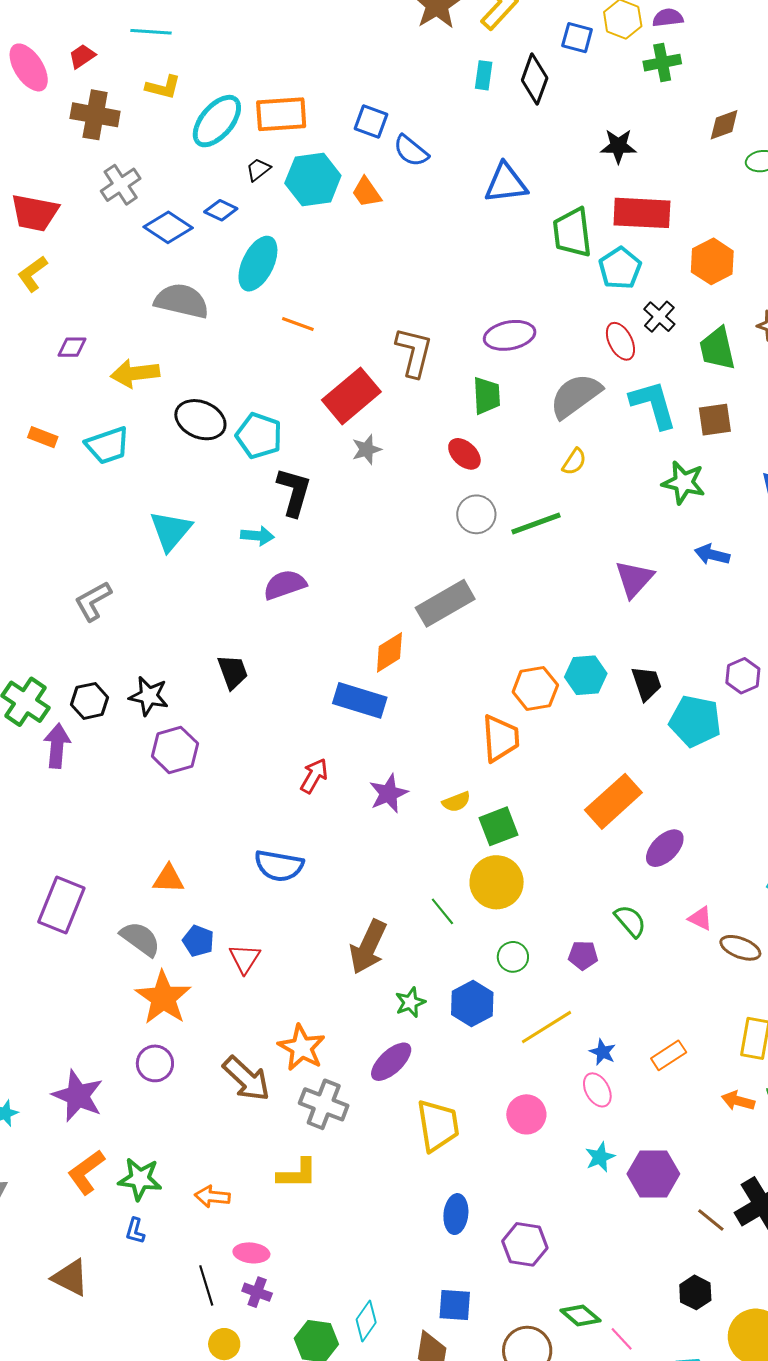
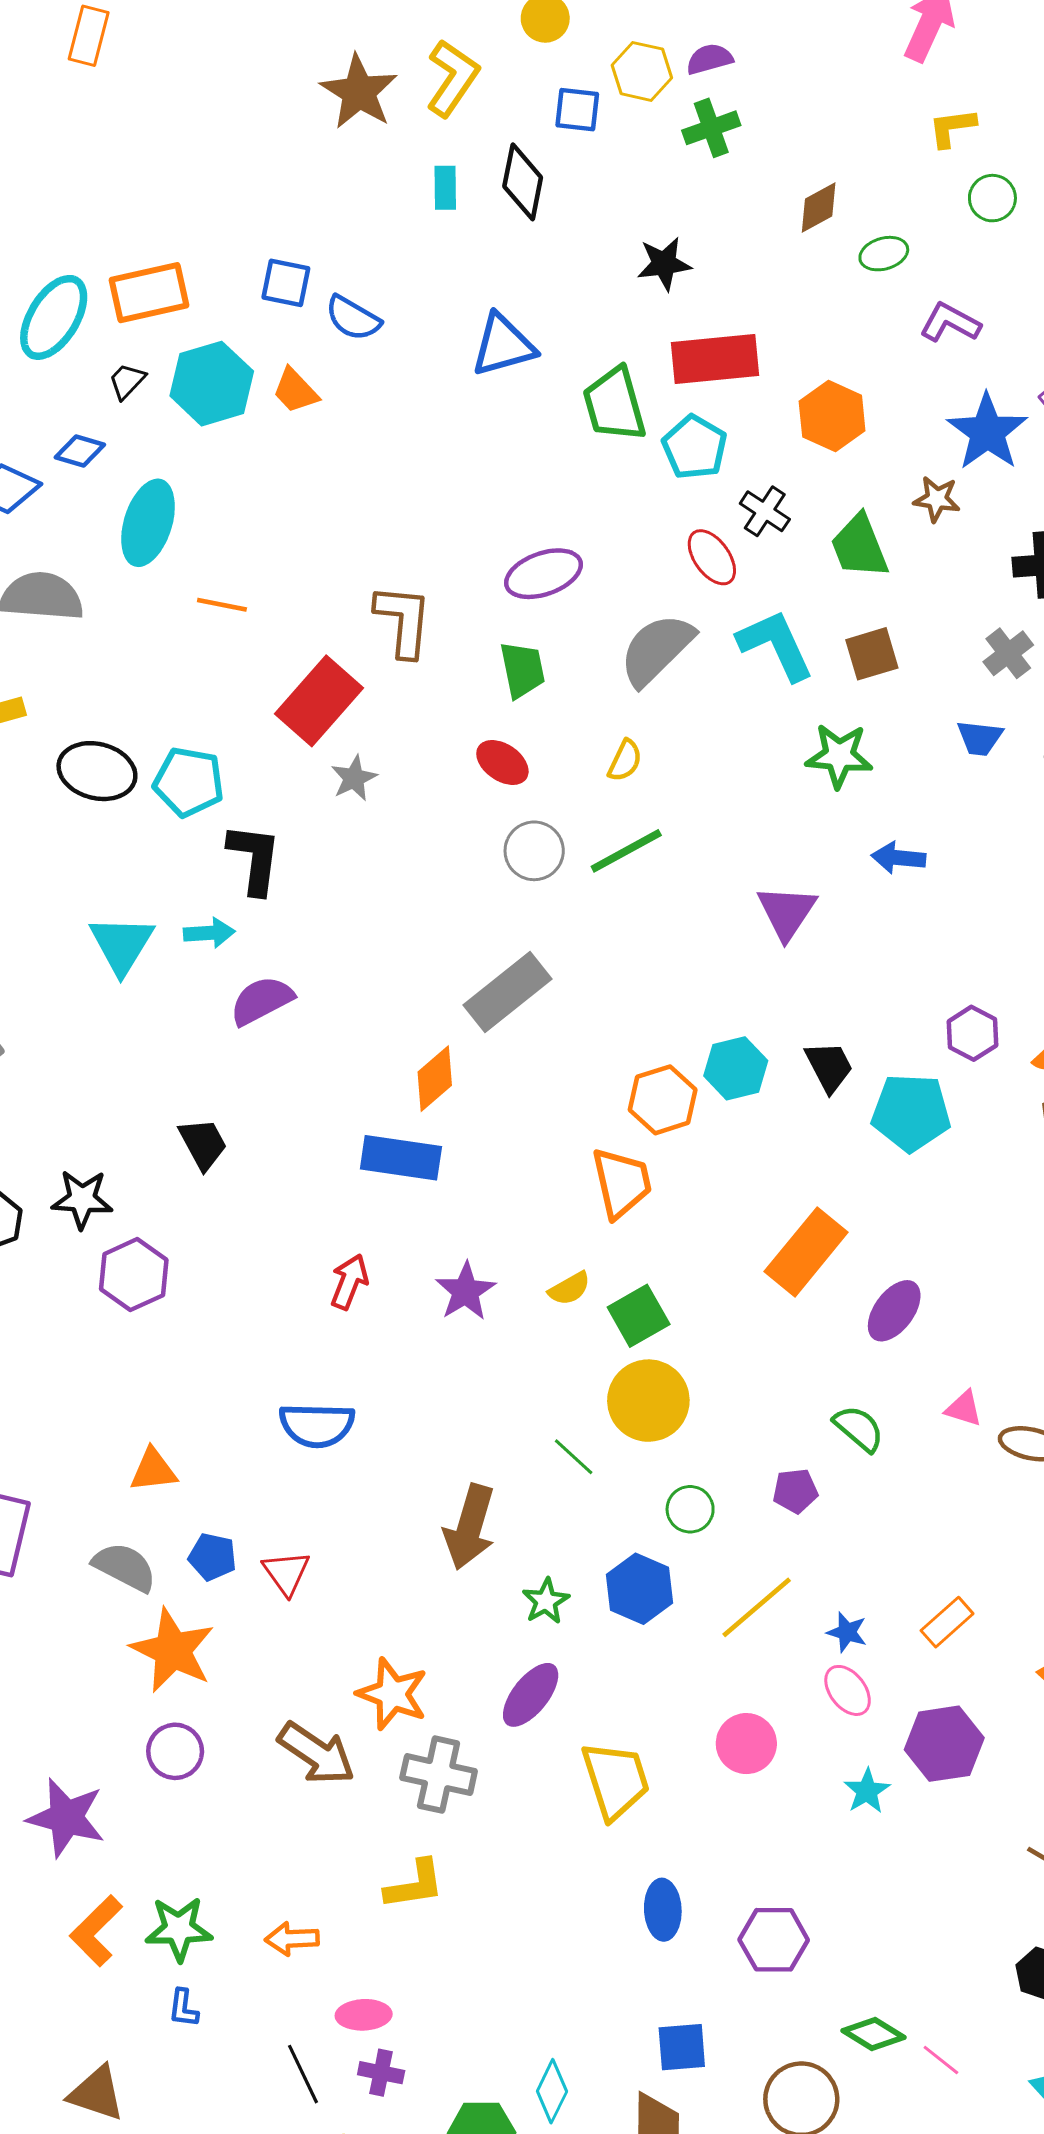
yellow semicircle: (574, 462) -> (625, 761), moved
cyan triangle: (171, 531) -> (122, 945), moved
purple hexagon: (653, 1174) -> (944, 1744), moved

